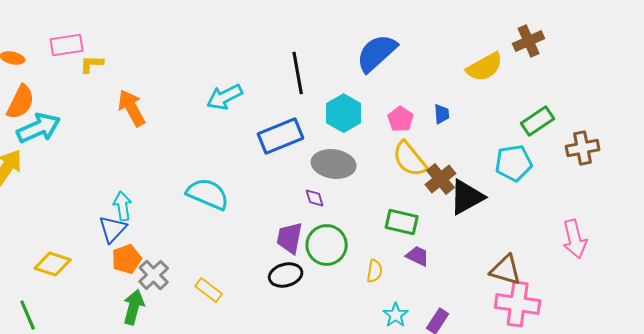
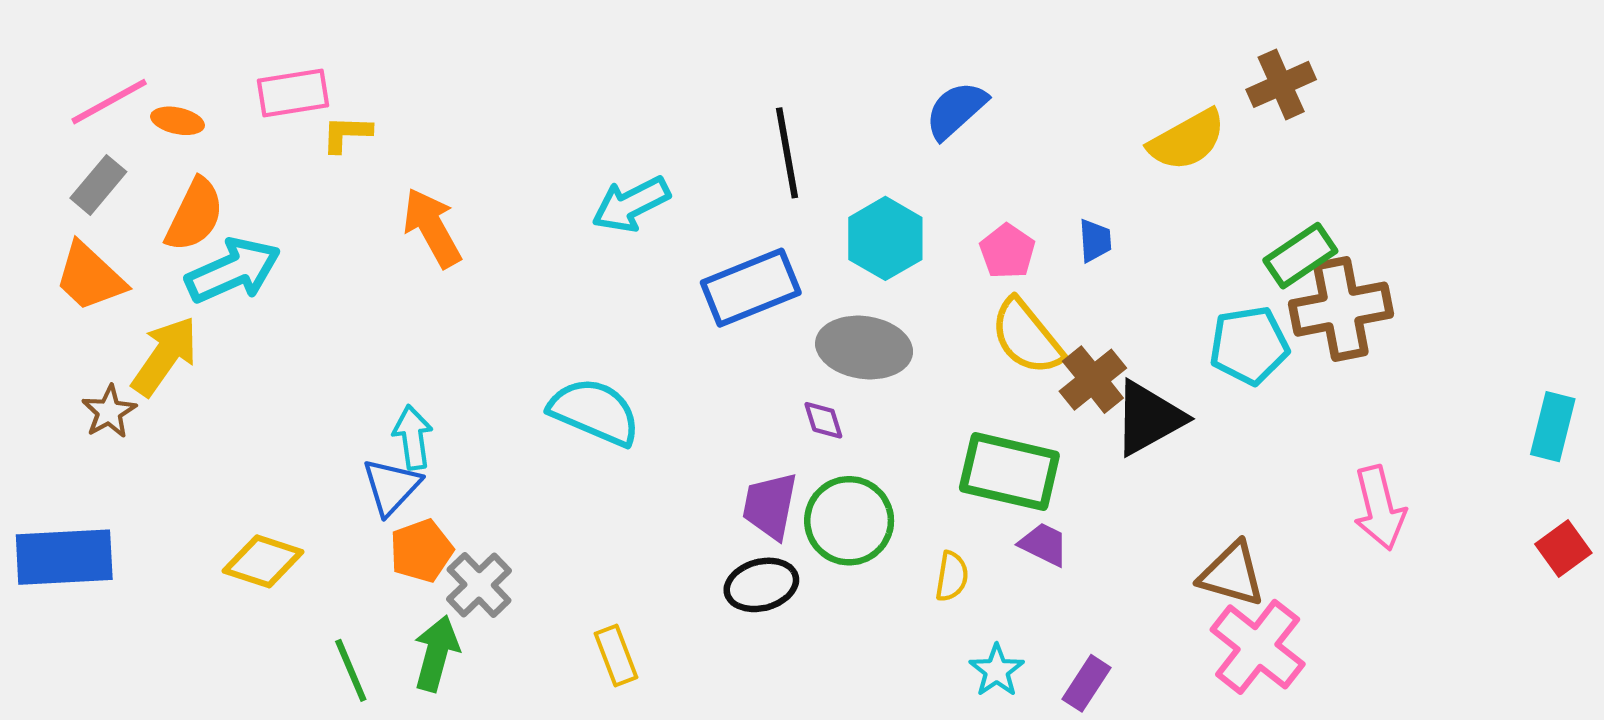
blue semicircle: (377, 53) -> (956, 110), size x0.7
brown cross: (583, 148) -> (1341, 309), moved, size x1.4
green rectangle: (402, 222) -> (1009, 472), size x1.4
yellow rectangle: (209, 290) -> (616, 655), moved, turned 32
pink cross: (518, 304) -> (1258, 647), turned 30
green line: (28, 315) -> (351, 670), moved

